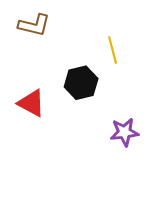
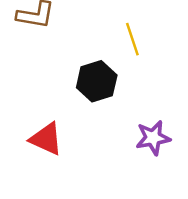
red triangle: (31, 103) -> (46, 139), moved

